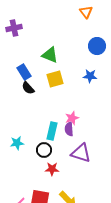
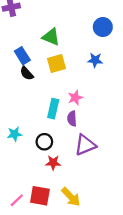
pink star: (72, 118) -> (75, 98), moved
cyan rectangle: (52, 131) -> (53, 109), moved
purple triangle: (81, 153) -> (85, 145), turned -40

